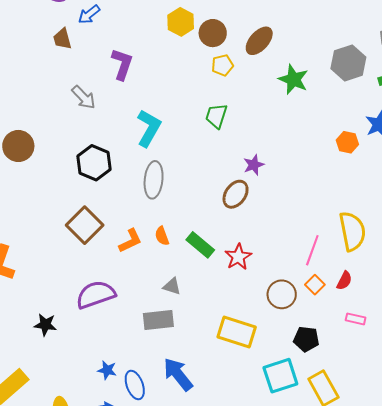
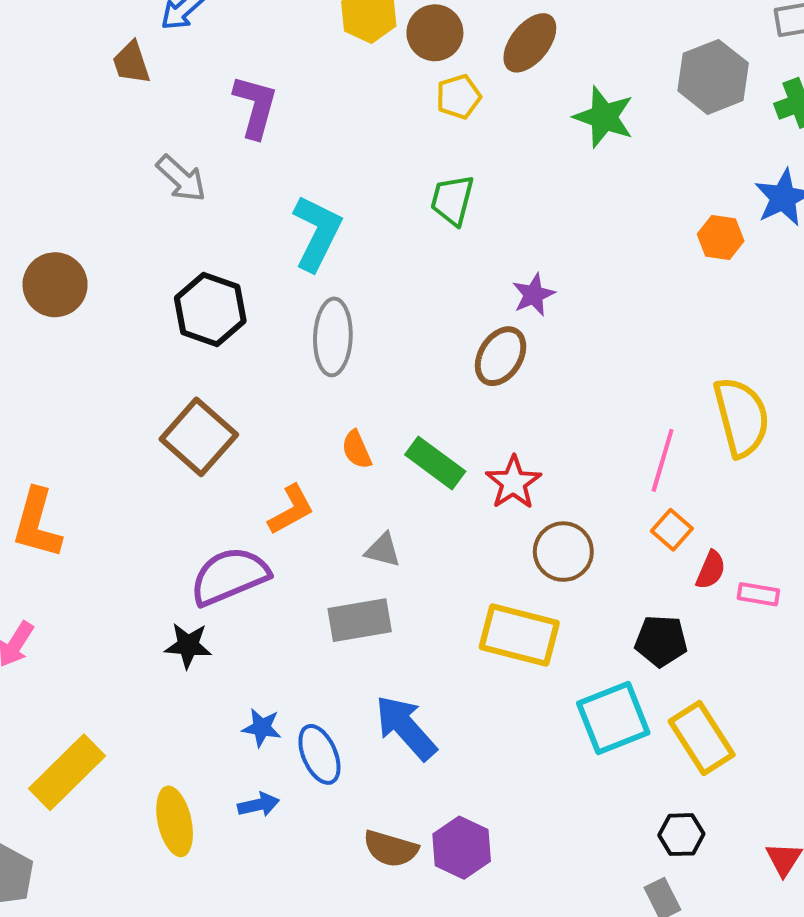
orange L-shape: (130, 241) -> (291, 510), moved
red semicircle: (344, 281) -> (711, 570), moved
brown circle: (282, 294) -> (563, 552), moved
black star: (45, 325) -> (188, 645), moved

